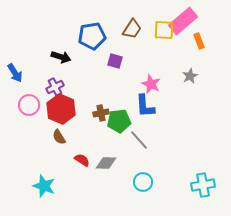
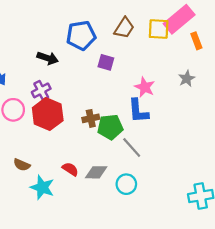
brown semicircle: (59, 137) -> (22, 165), moved, turned -35
cyan circle: (143, 182) -> (126, 184), moved
cyan star: (44, 186) -> (42, 187), moved

